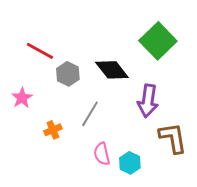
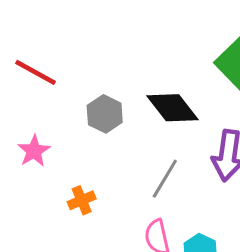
red line: (40, 51) -> (35, 72), moved
gray line: (90, 114) -> (165, 179), moved

